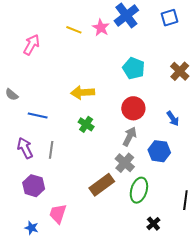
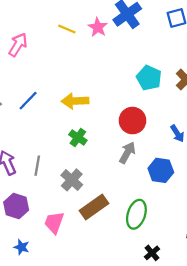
cyan pentagon: (134, 68) -> (149, 78), moved
blue line: (38, 115) -> (28, 101), moved, turned -60
gray cross: (125, 163) -> (72, 180), moved
pink trapezoid: (58, 214) -> (54, 223), moved
blue star: (32, 228) -> (21, 247), moved

